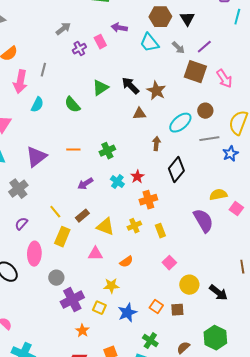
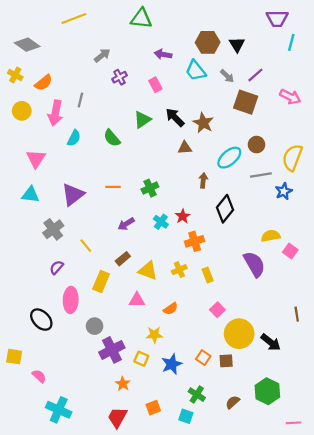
pink rectangle: (100, 42) -> (155, 85), moved
pink arrow: (224, 79) -> (290, 97), moved, turned -30
yellow line: (55, 212) -> (86, 246), moved
yellow circle: (189, 285) -> (239, 334), size x1.4

